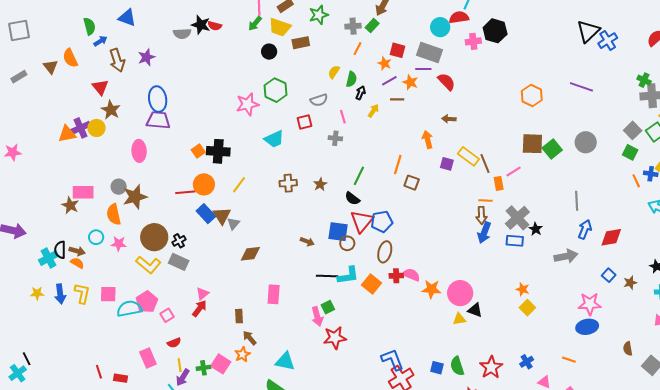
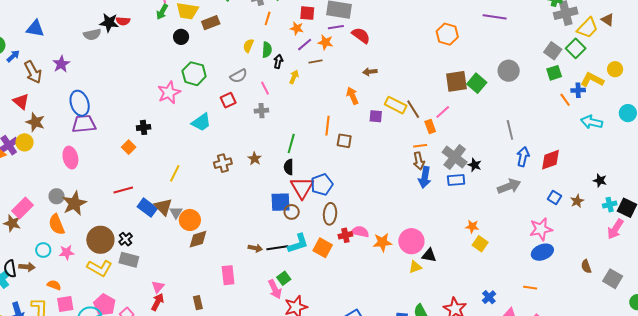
black cross: (218, 151) -> (144, 127), moved, size x0.6
green square: (630, 152) -> (554, 73), turned -35
orange circle: (204, 184) -> (190, 220), moved
pink rectangle: (83, 192) -> (23, 208), turned -35
black semicircle: (352, 199) -> (289, 167), turned 63
brown arrow: (307, 242) -> (255, 248), moved
orange semicircle: (77, 263) -> (54, 285), moved

